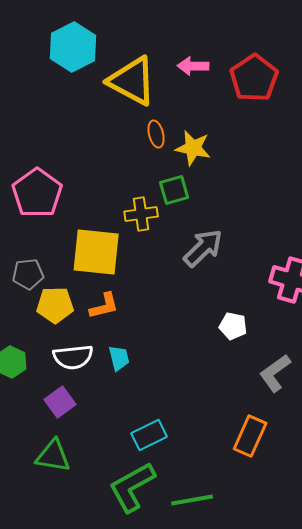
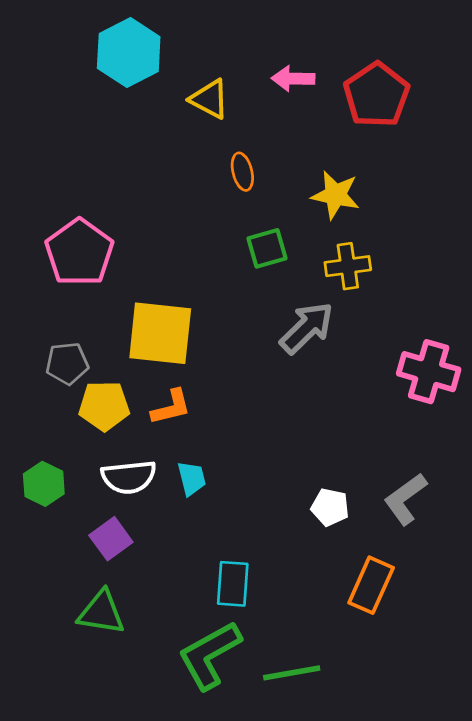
yellow triangle: (132, 81) -> (210, 99), size x0.6
yellow star: (193, 148) -> (336, 195), moved
yellow cross: (141, 214) -> (348, 266), moved
white pentagon: (233, 326) -> (330, 507), moved
cyan rectangle: (149, 435) -> (233, 584), turned -60

